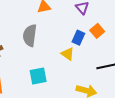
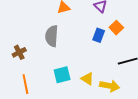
yellow triangle: (68, 54) -> (87, 79), moved

